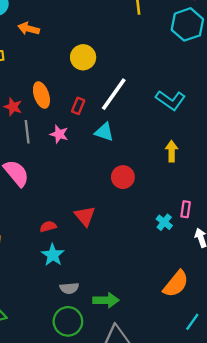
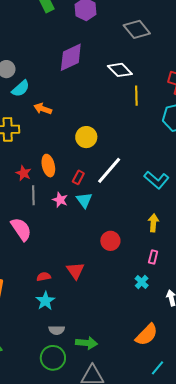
cyan triangle: (104, 132) -> (84, 200), moved, turned 30
pink rectangle: (186, 209) -> (153, 257), moved

